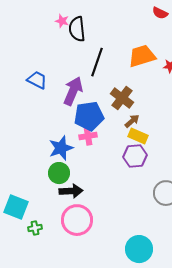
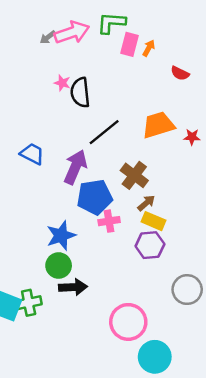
black line: (97, 62) -> (104, 132), turned 32
pink cross: (88, 136) -> (109, 221), moved
pink circle: (77, 220) -> (128, 322), moved
green cross: (35, 228) -> (29, 303), moved, size x1.5

